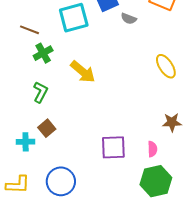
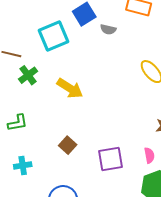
green L-shape: (40, 92) -> (18, 123), moved, turned 60
brown square: (47, 128) -> (68, 145), moved

